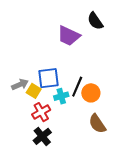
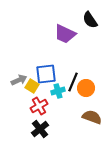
brown semicircle: (97, 124) -> (92, 117), turned 144

